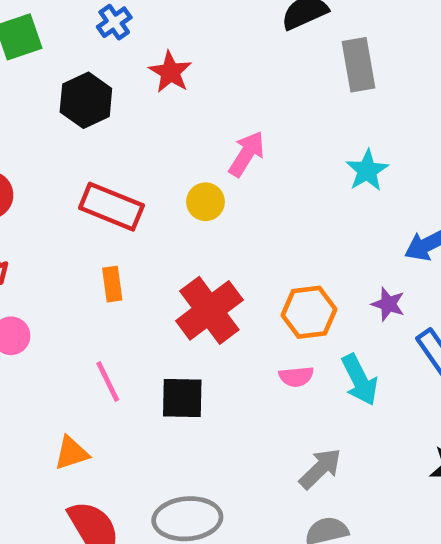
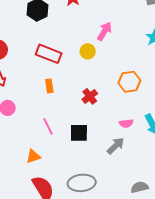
red cross: (209, 310) -> (90, 96), size x0.6
orange hexagon: (309, 312) -> (129, 82), moved
gray arrow: (320, 469) -> (116, 146), moved

